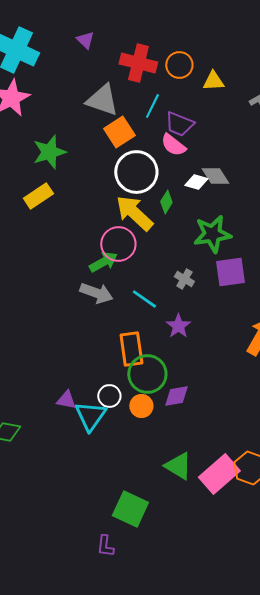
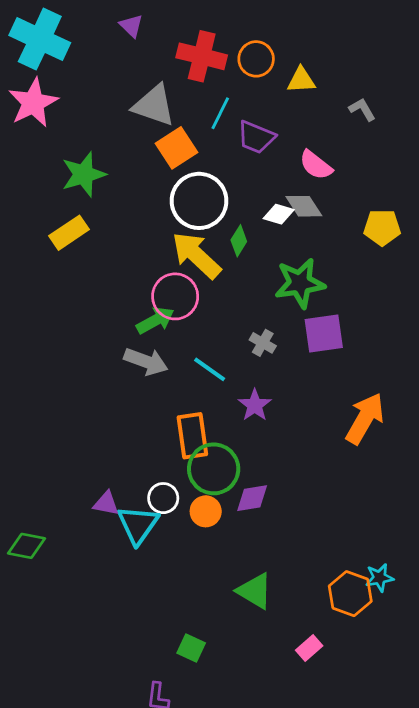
pink semicircle: (173, 145) -> (316, 165), moved
pink rectangle: (219, 474) -> (309, 648), moved, size x0.5
green square: (130, 509) -> (191, 648), size x0.6

